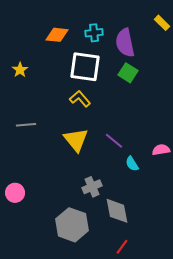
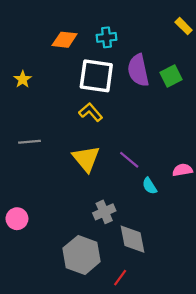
purple semicircle: (125, 43) -> (138, 70), moved
green square: (128, 73) -> (171, 76), moved, turned 30
red line: (122, 247) -> (120, 278), moved

